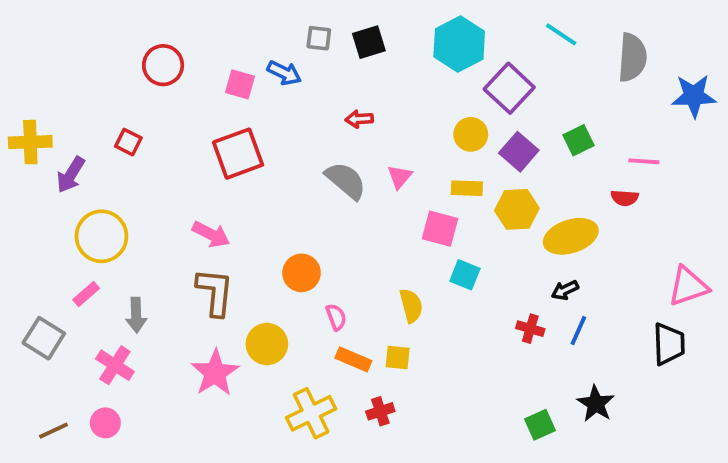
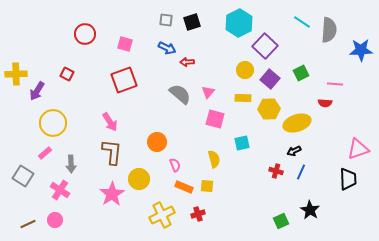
cyan line: (561, 34) -> (302, 22), moved
blue arrow: (284, 73) -> (167, 48), moved
pink square: (440, 229) -> (215, 119), moved
pink arrow: (211, 234) -> (110, 122), turned 30
cyan square: (465, 275) -> (242, 143), turned -35

